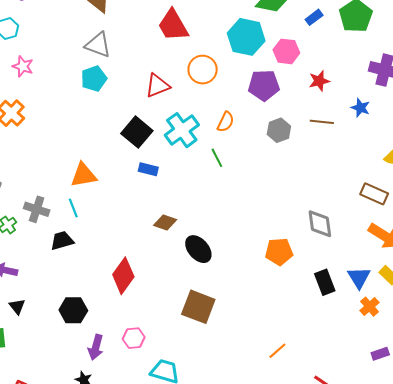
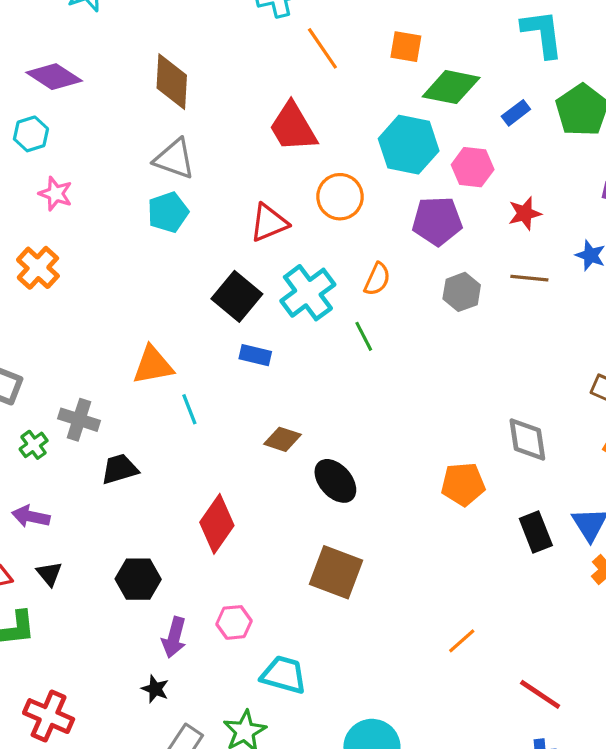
cyan line: (73, 208) -> (189, 409), moved

